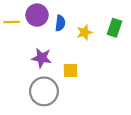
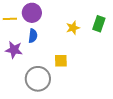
blue semicircle: (60, 23) -> (33, 36), moved
purple star: (42, 58) -> (14, 50), moved

